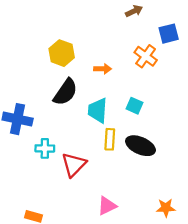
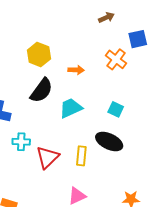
cyan square: (135, 106) -> (116, 109), moved
cyan trapezoid: (98, 110) -> (71, 108), turned 60
yellow rectangle: (110, 139) -> (81, 156), moved

